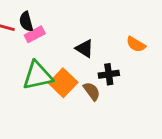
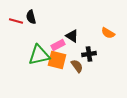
pink rectangle: (35, 34) -> (58, 45), moved
orange square: (63, 83) -> (57, 60), turned -30

